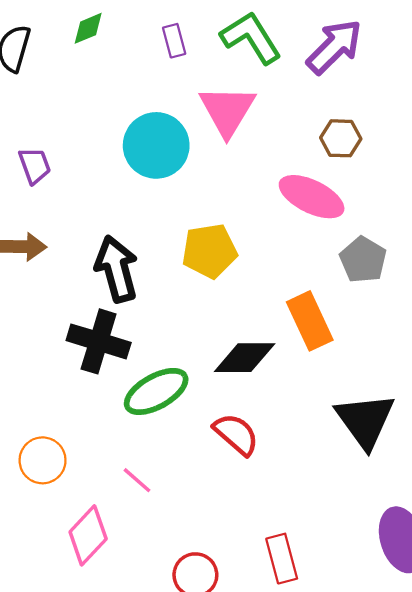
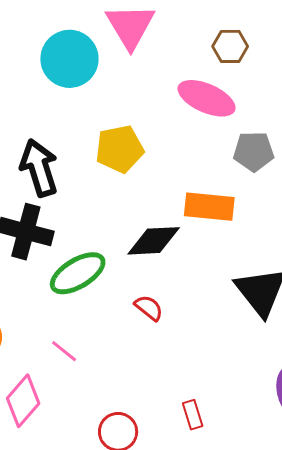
gray pentagon: (363, 260) -> (254, 152), turned -30
orange rectangle: (310, 321) -> (209, 207), turned -57
red semicircle: (236, 434) -> (149, 308), size x0.7
red rectangle: (282, 559) -> (193, 415), size x0.7

